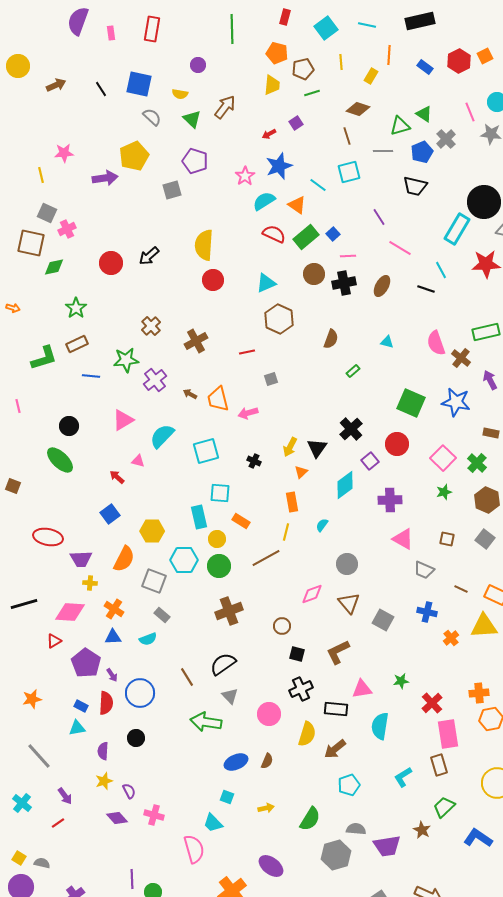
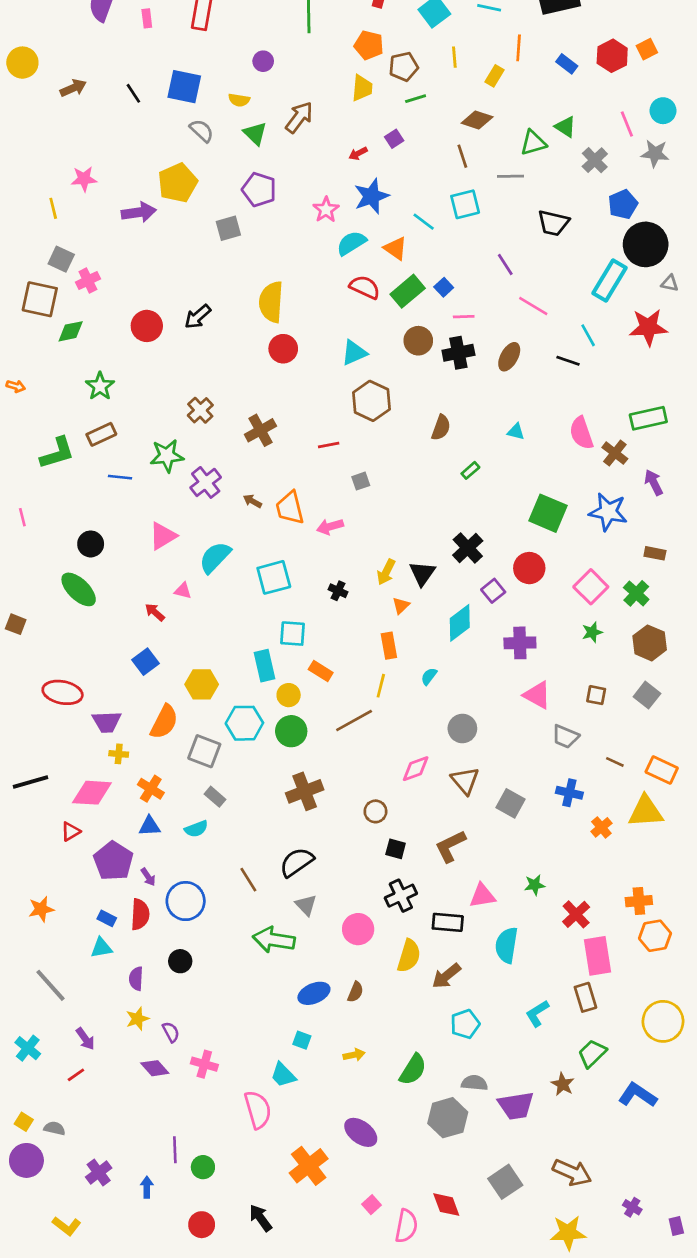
blue pentagon: (422, 152) -> (623, 204), moved

